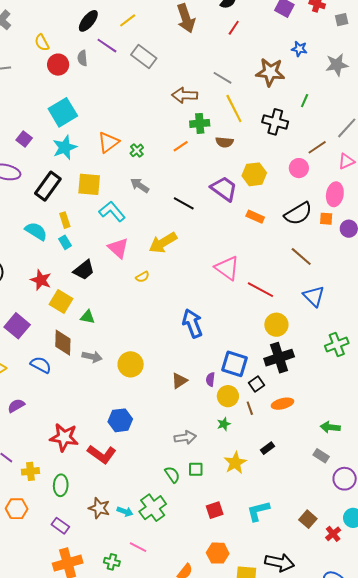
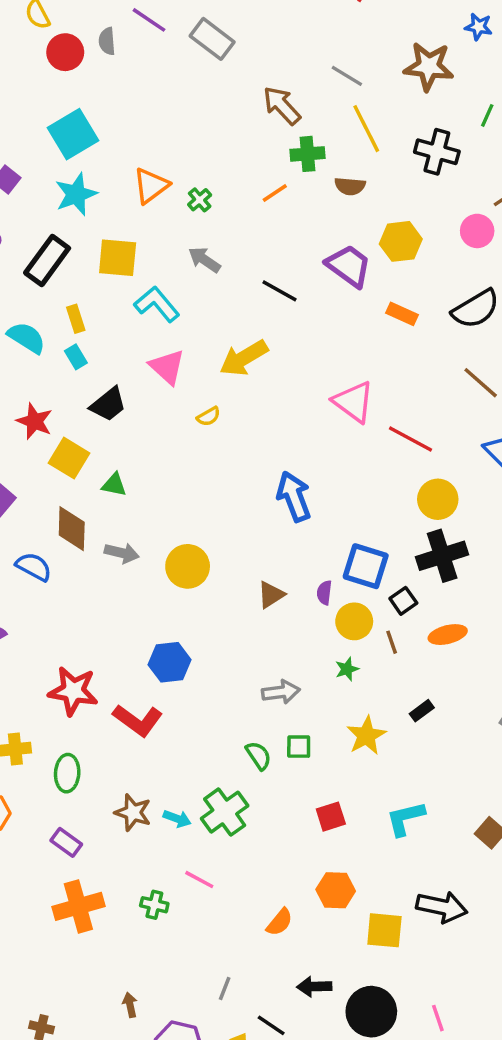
brown arrow: (185, 95) -> (282, 106), turned 45

